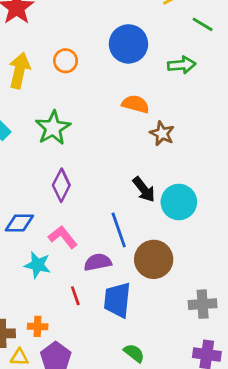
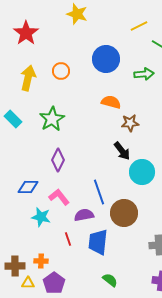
brown star: (162, 133) -> (130, 123), turned -30
black arrow: (144, 189) -> (122, 151), moved

